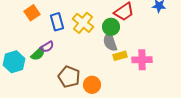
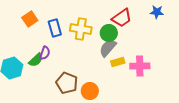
yellow cross: (83, 23) -> (81, 29), turned -30
gray semicircle: (110, 42) -> (108, 48), turned 60
purple semicircle: (47, 47) -> (45, 53), turned -40

